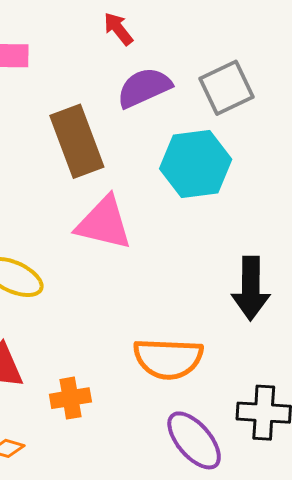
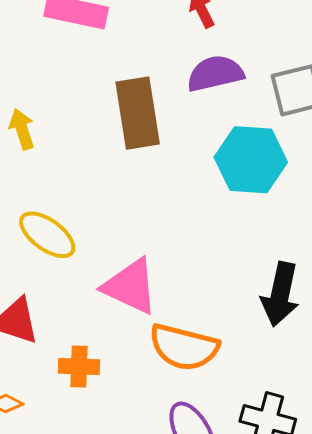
pink triangle: (104, 223) -> (130, 286), moved

